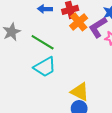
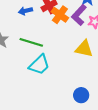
yellow triangle: (80, 92) -> (84, 49), moved

